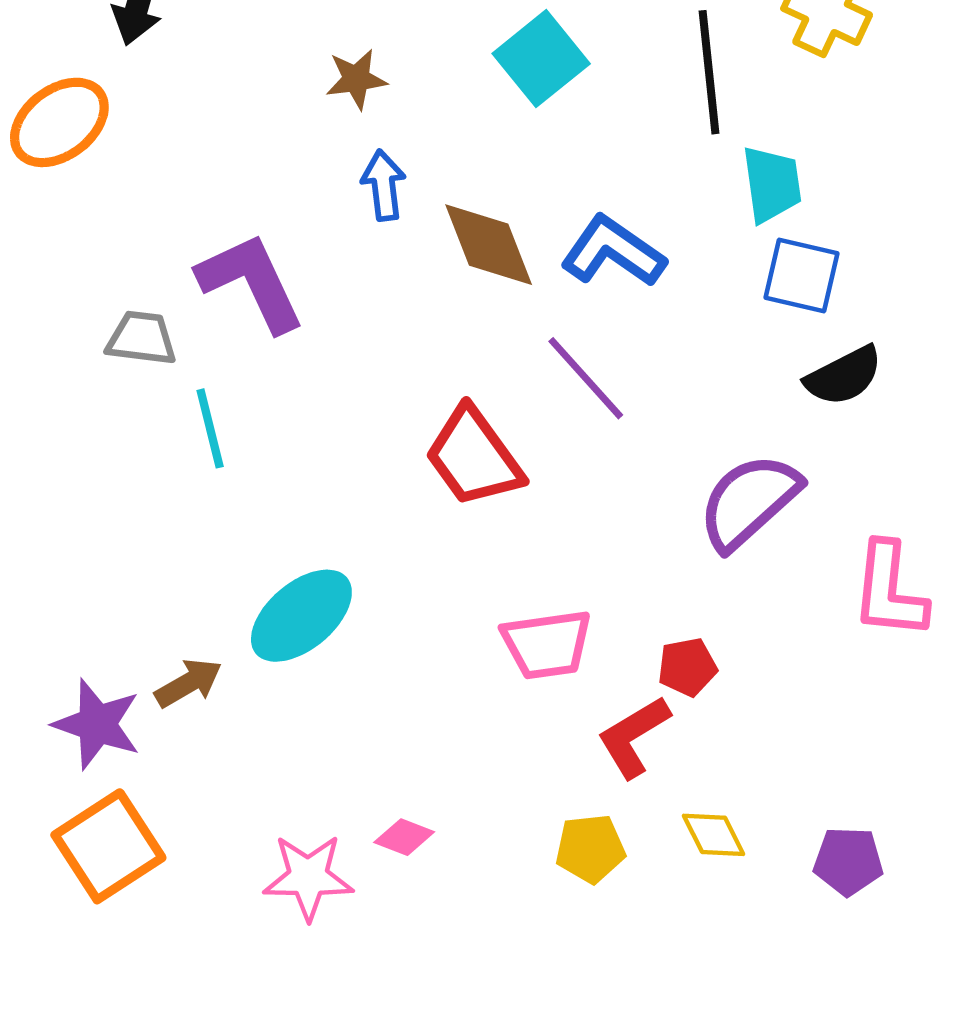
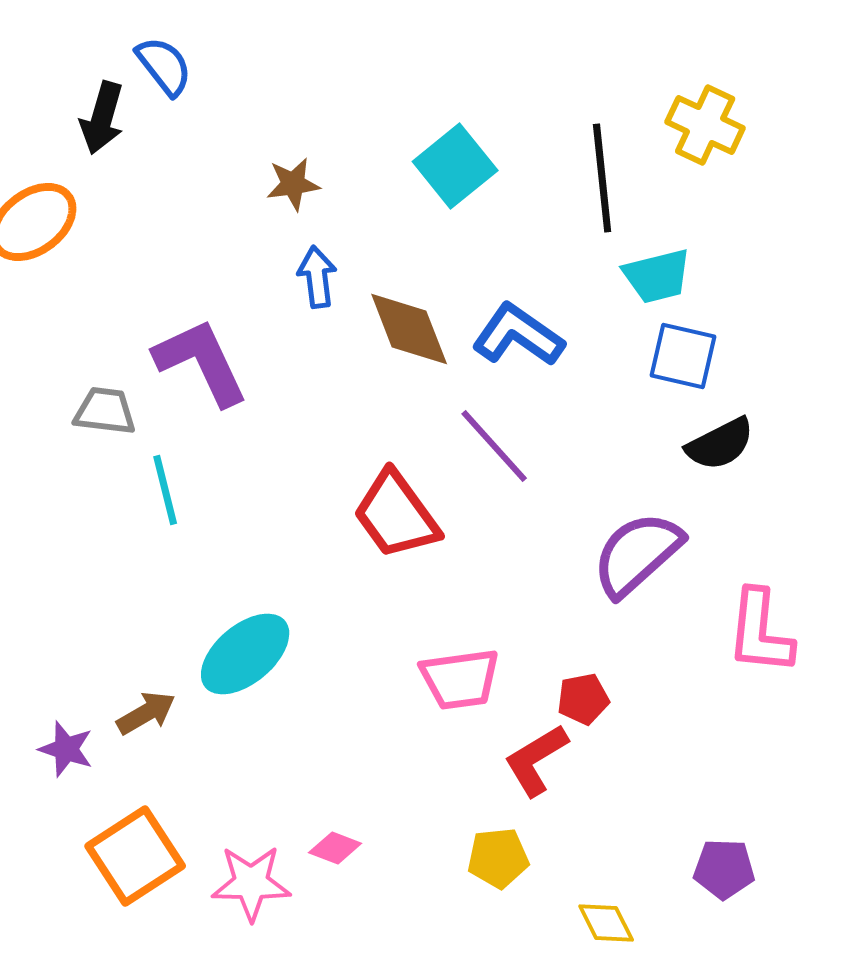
cyan trapezoid: (772, 184) -> (657, 276), turned 84
purple star: (97, 724) -> (66, 749), size x0.7
yellow diamond: (714, 835) -> (606, 923), moved
orange square: (108, 846) -> (135, 856), moved

